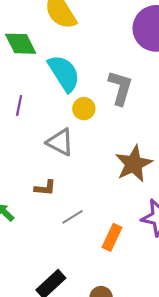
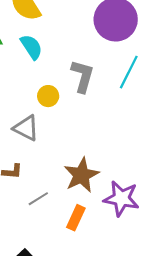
cyan semicircle: (64, 73) -> (31, 47), moved, size x0.7
brown star: (134, 164) -> (81, 175), moved

